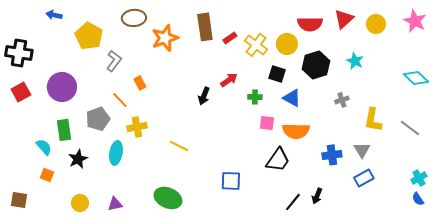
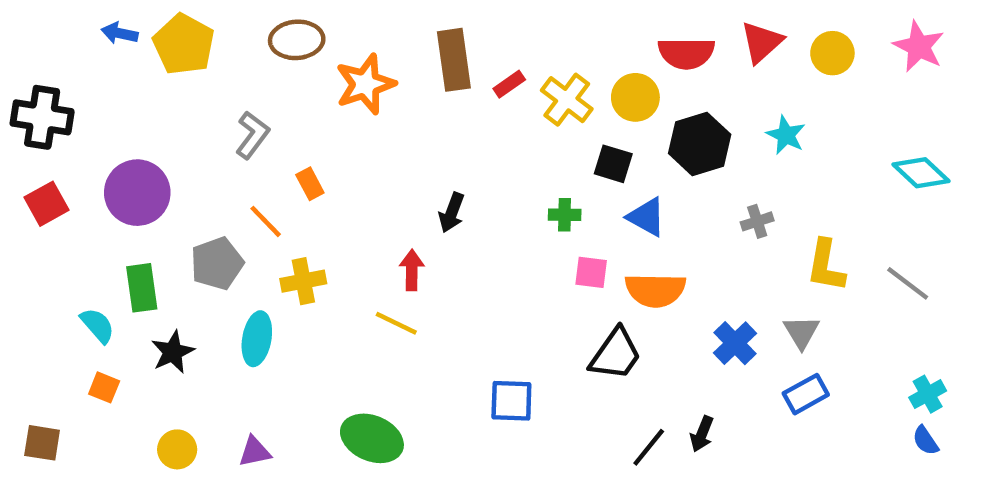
yellow pentagon: (89, 36) -> (184, 44), moved
red arrow: (229, 80) -> (412, 270), moved, turned -54
blue cross: (332, 155) -> (735, 343), turned -36

